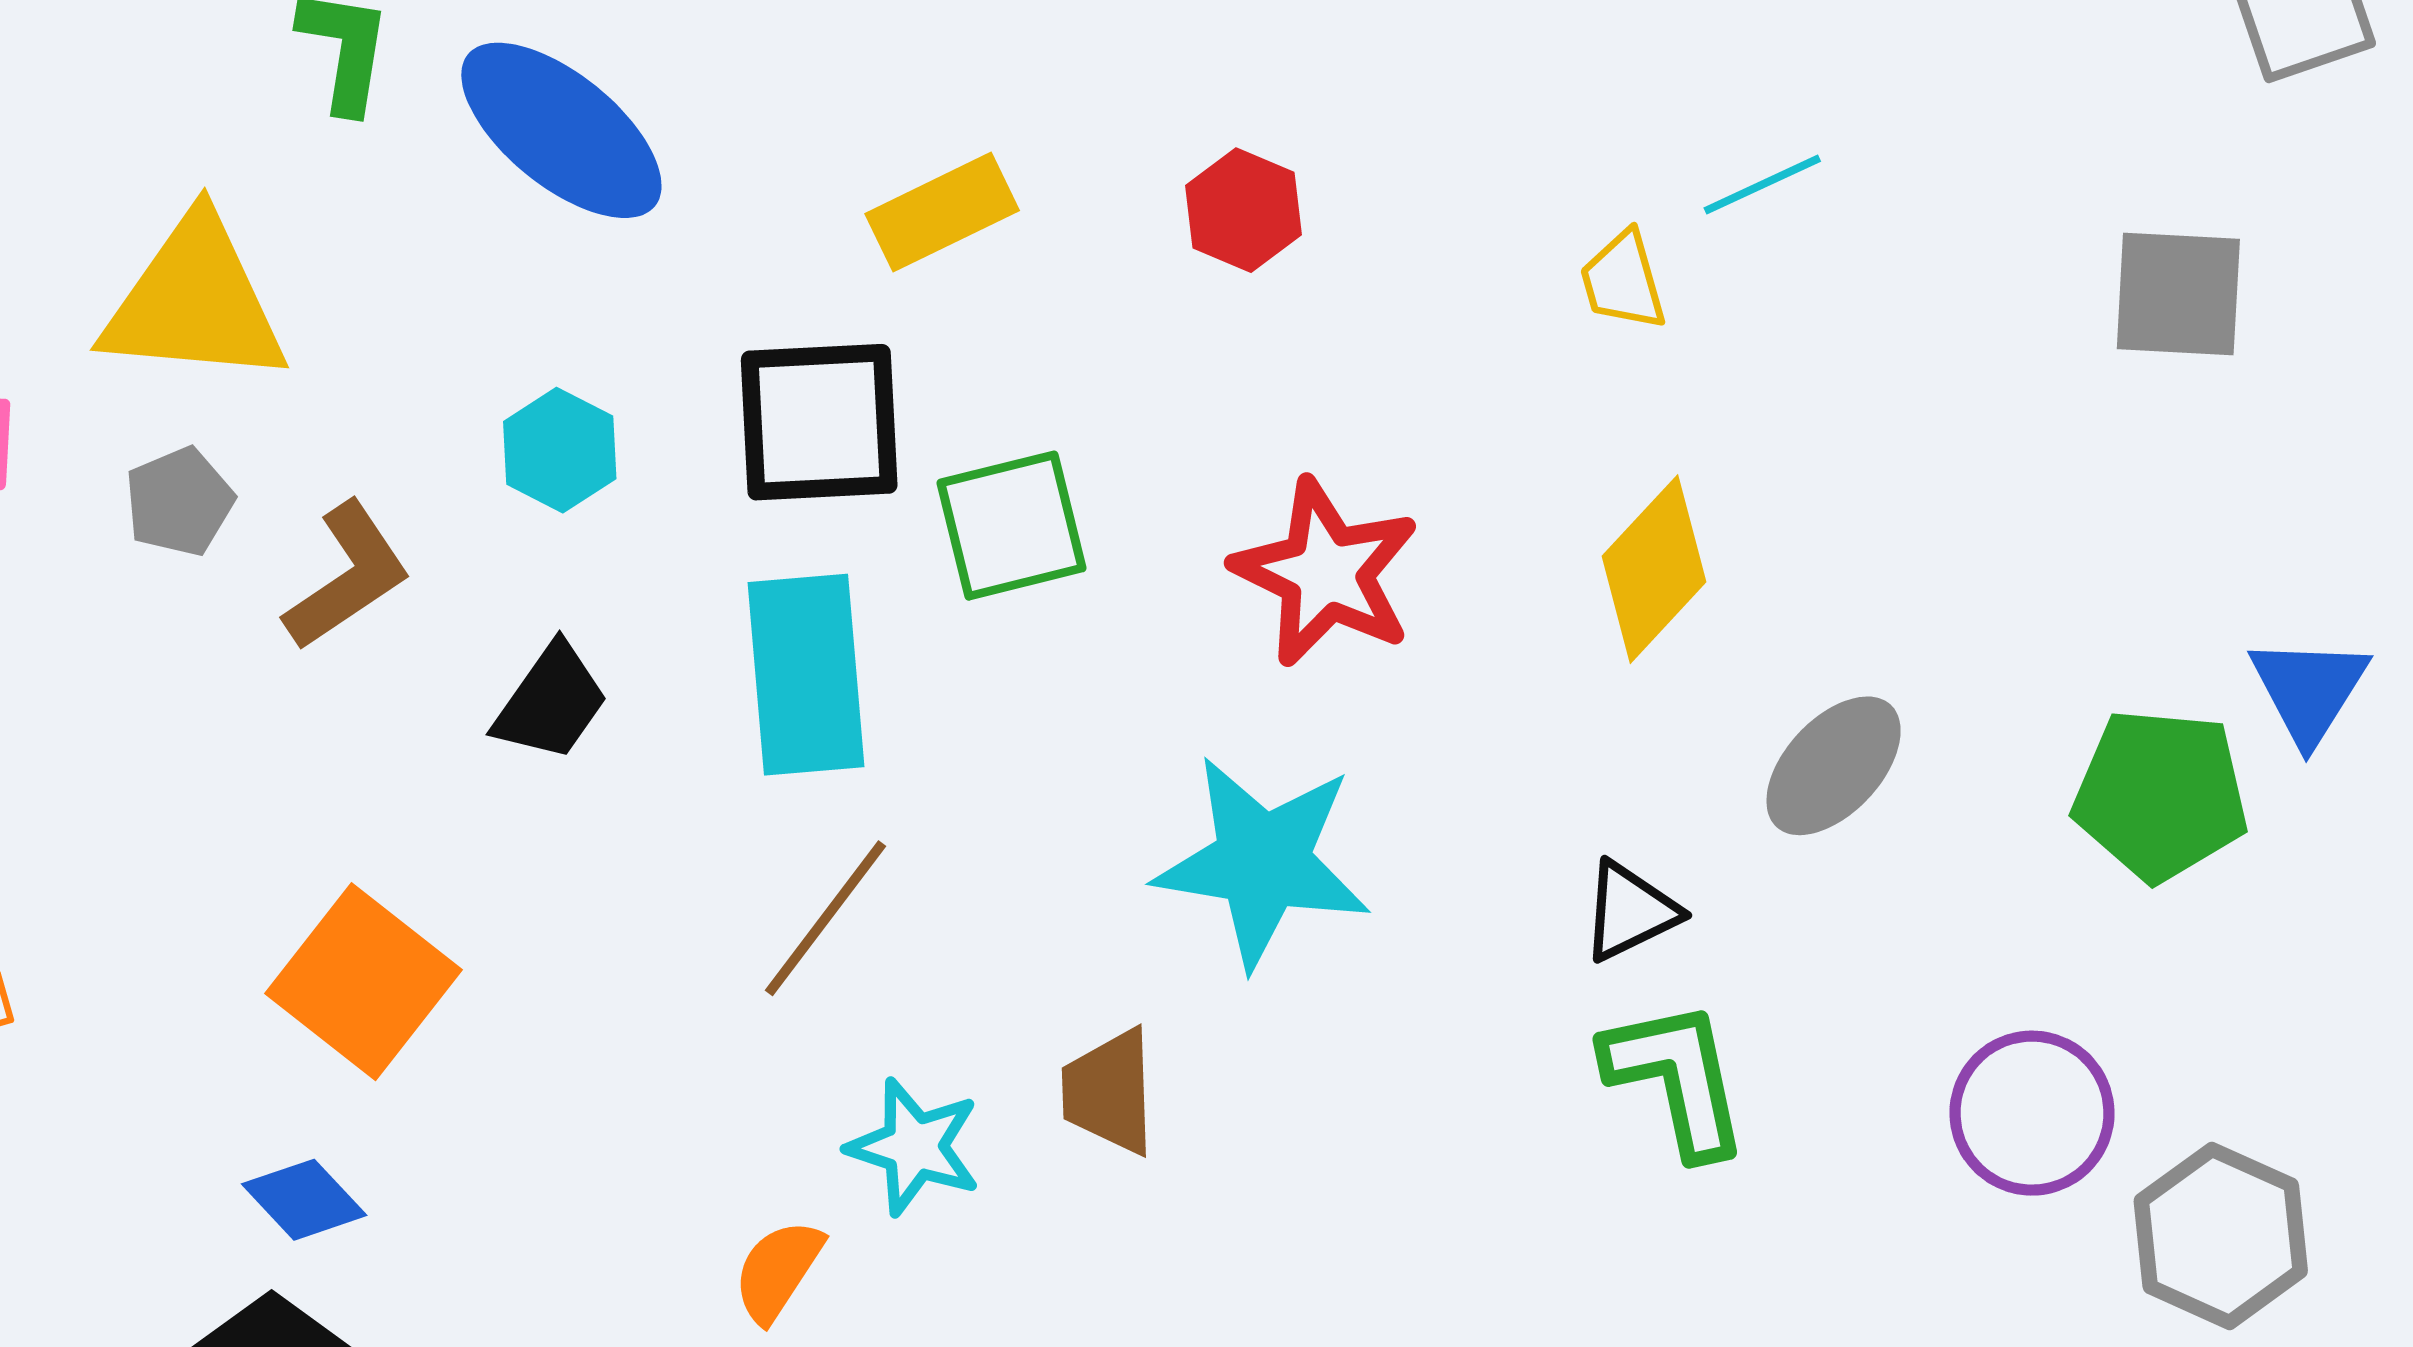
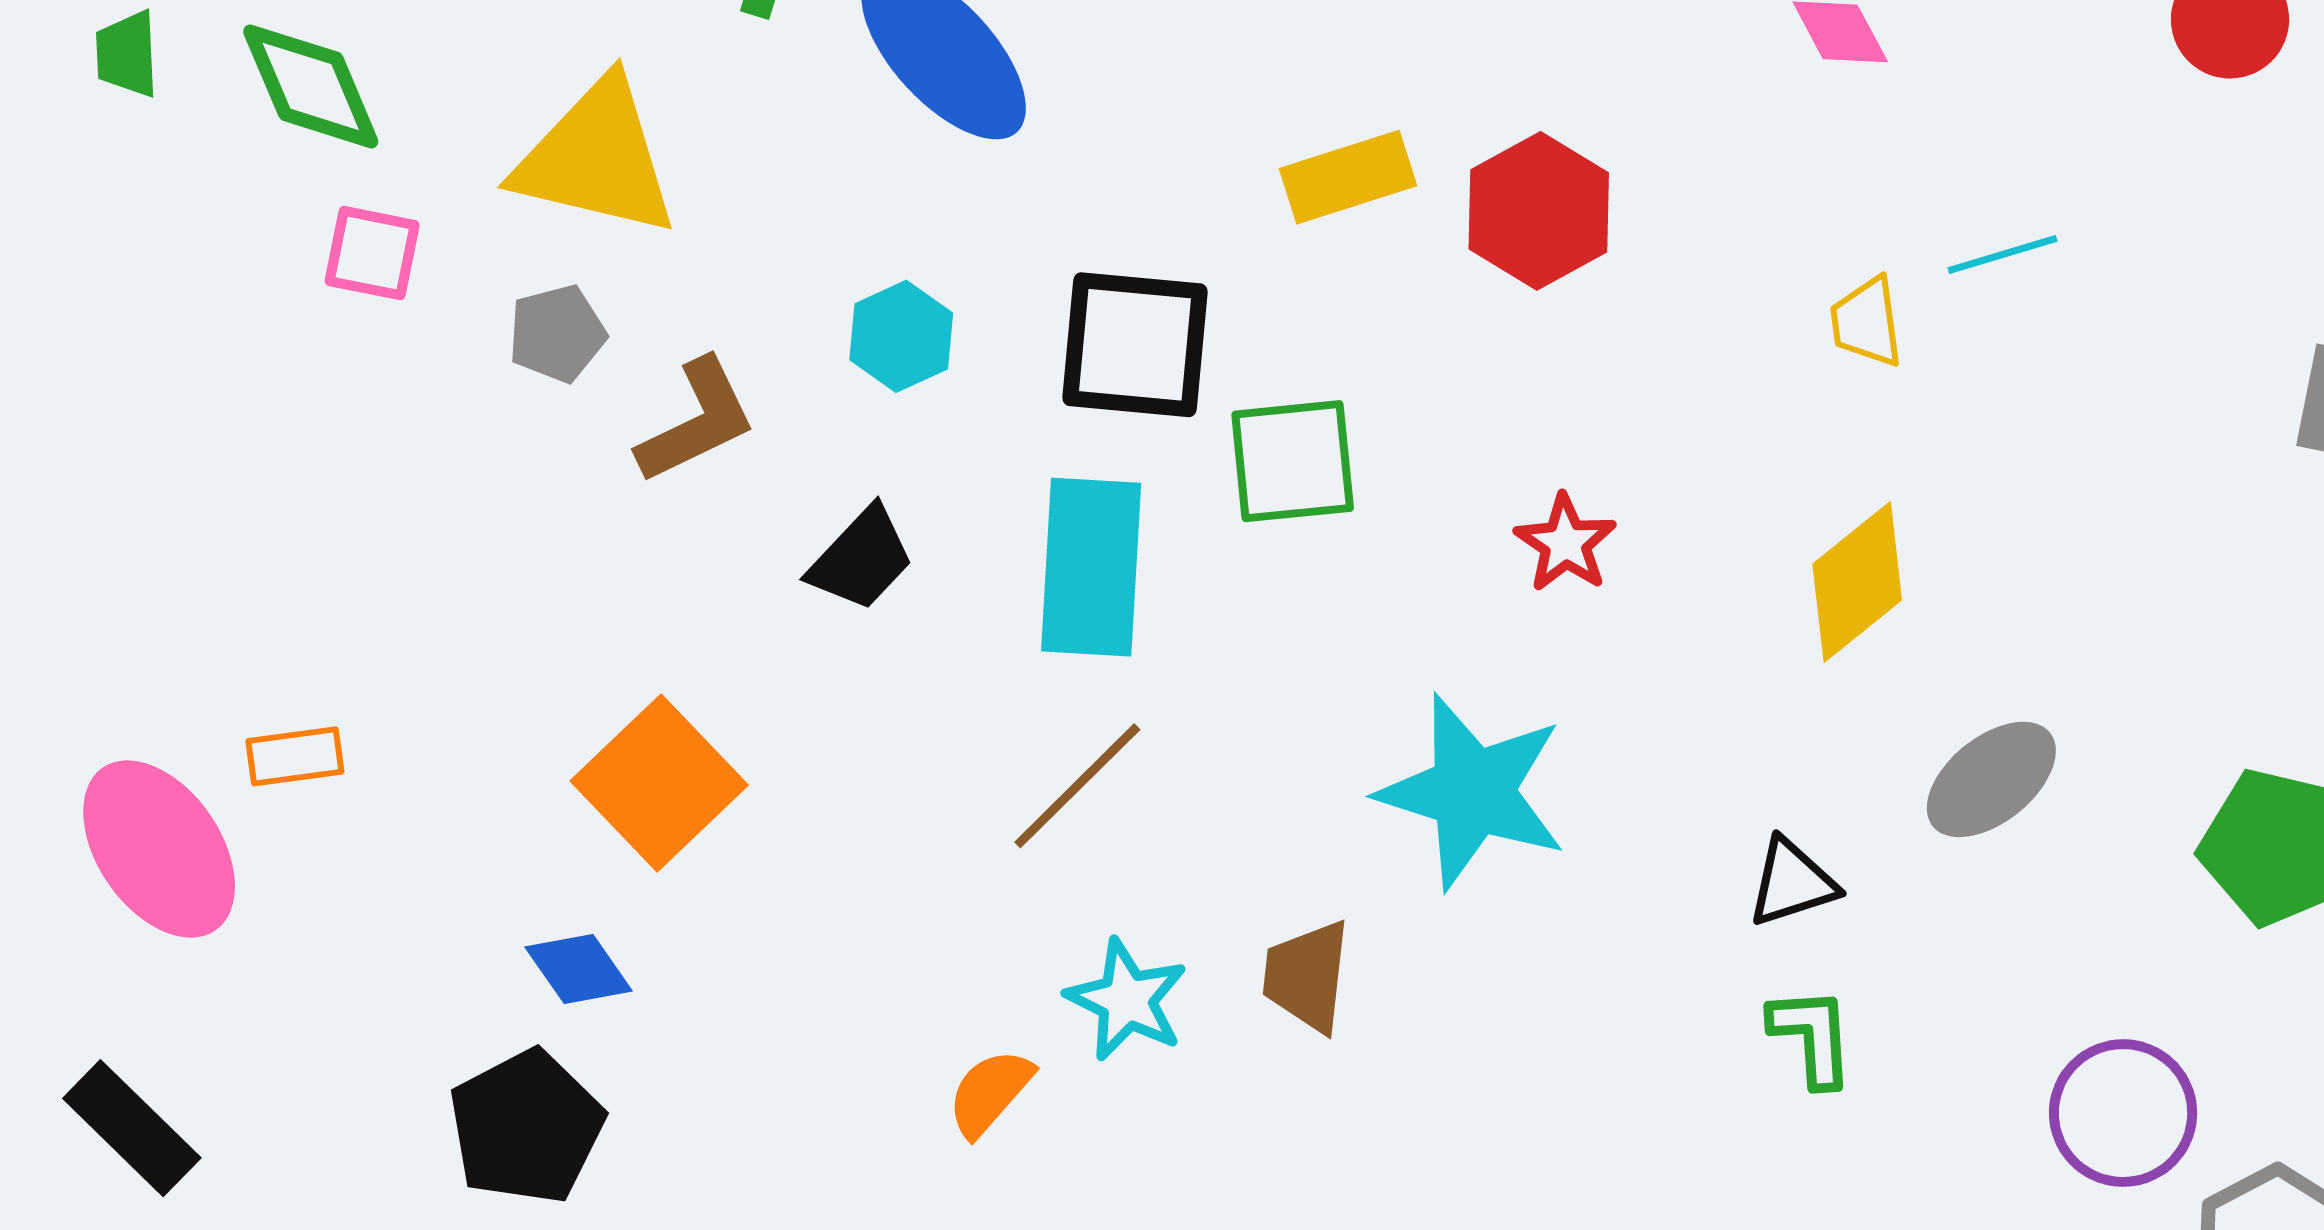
red hexagon: (1244, 210) -> (1539, 211), size x1.4
yellow rectangle: (942, 212) -> (1348, 177), moved
red star: (1326, 573) -> (1565, 543), size x0.6
green L-shape: (1676, 1078) -> (1812, 1036), size x0.7

